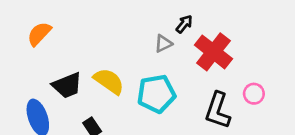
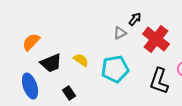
orange semicircle: (39, 34) -> (31, 42), moved
yellow semicircle: (109, 81) -> (81, 60), size x0.7

